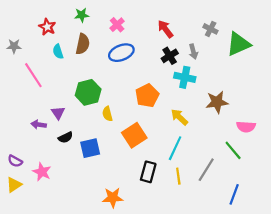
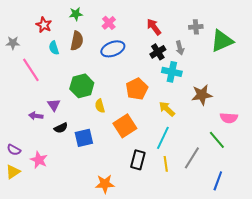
gray cross: (211, 29) -> (196, 27), turned -32

